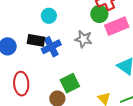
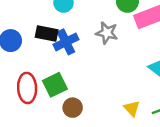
green square: (70, 83) -> (55, 85), moved

